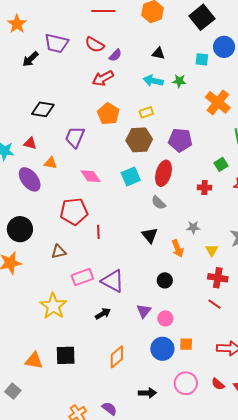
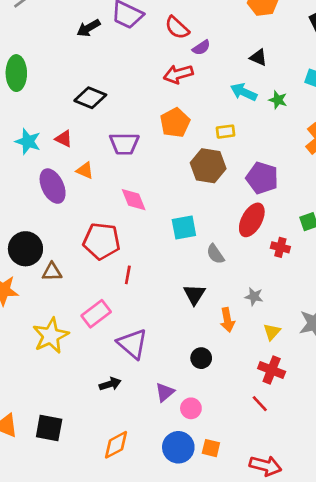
purple trapezoid: (75, 137) -> (124, 144), turned -125
red ellipse: (163, 173) -> (252, 220), moved
cyan square: (131, 177) -> (184, 227), moved
brown triangle: (59, 252) -> (52, 272), moved
pink rectangle: (82, 277) -> (96, 314), moved, turned -30
yellow star: (53, 306) -> (51, 336), moved

